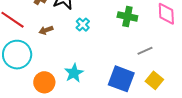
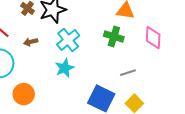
cyan cross: (83, 25) -> (68, 40), size x1.6
cyan star: (74, 73) -> (65, 68), moved

